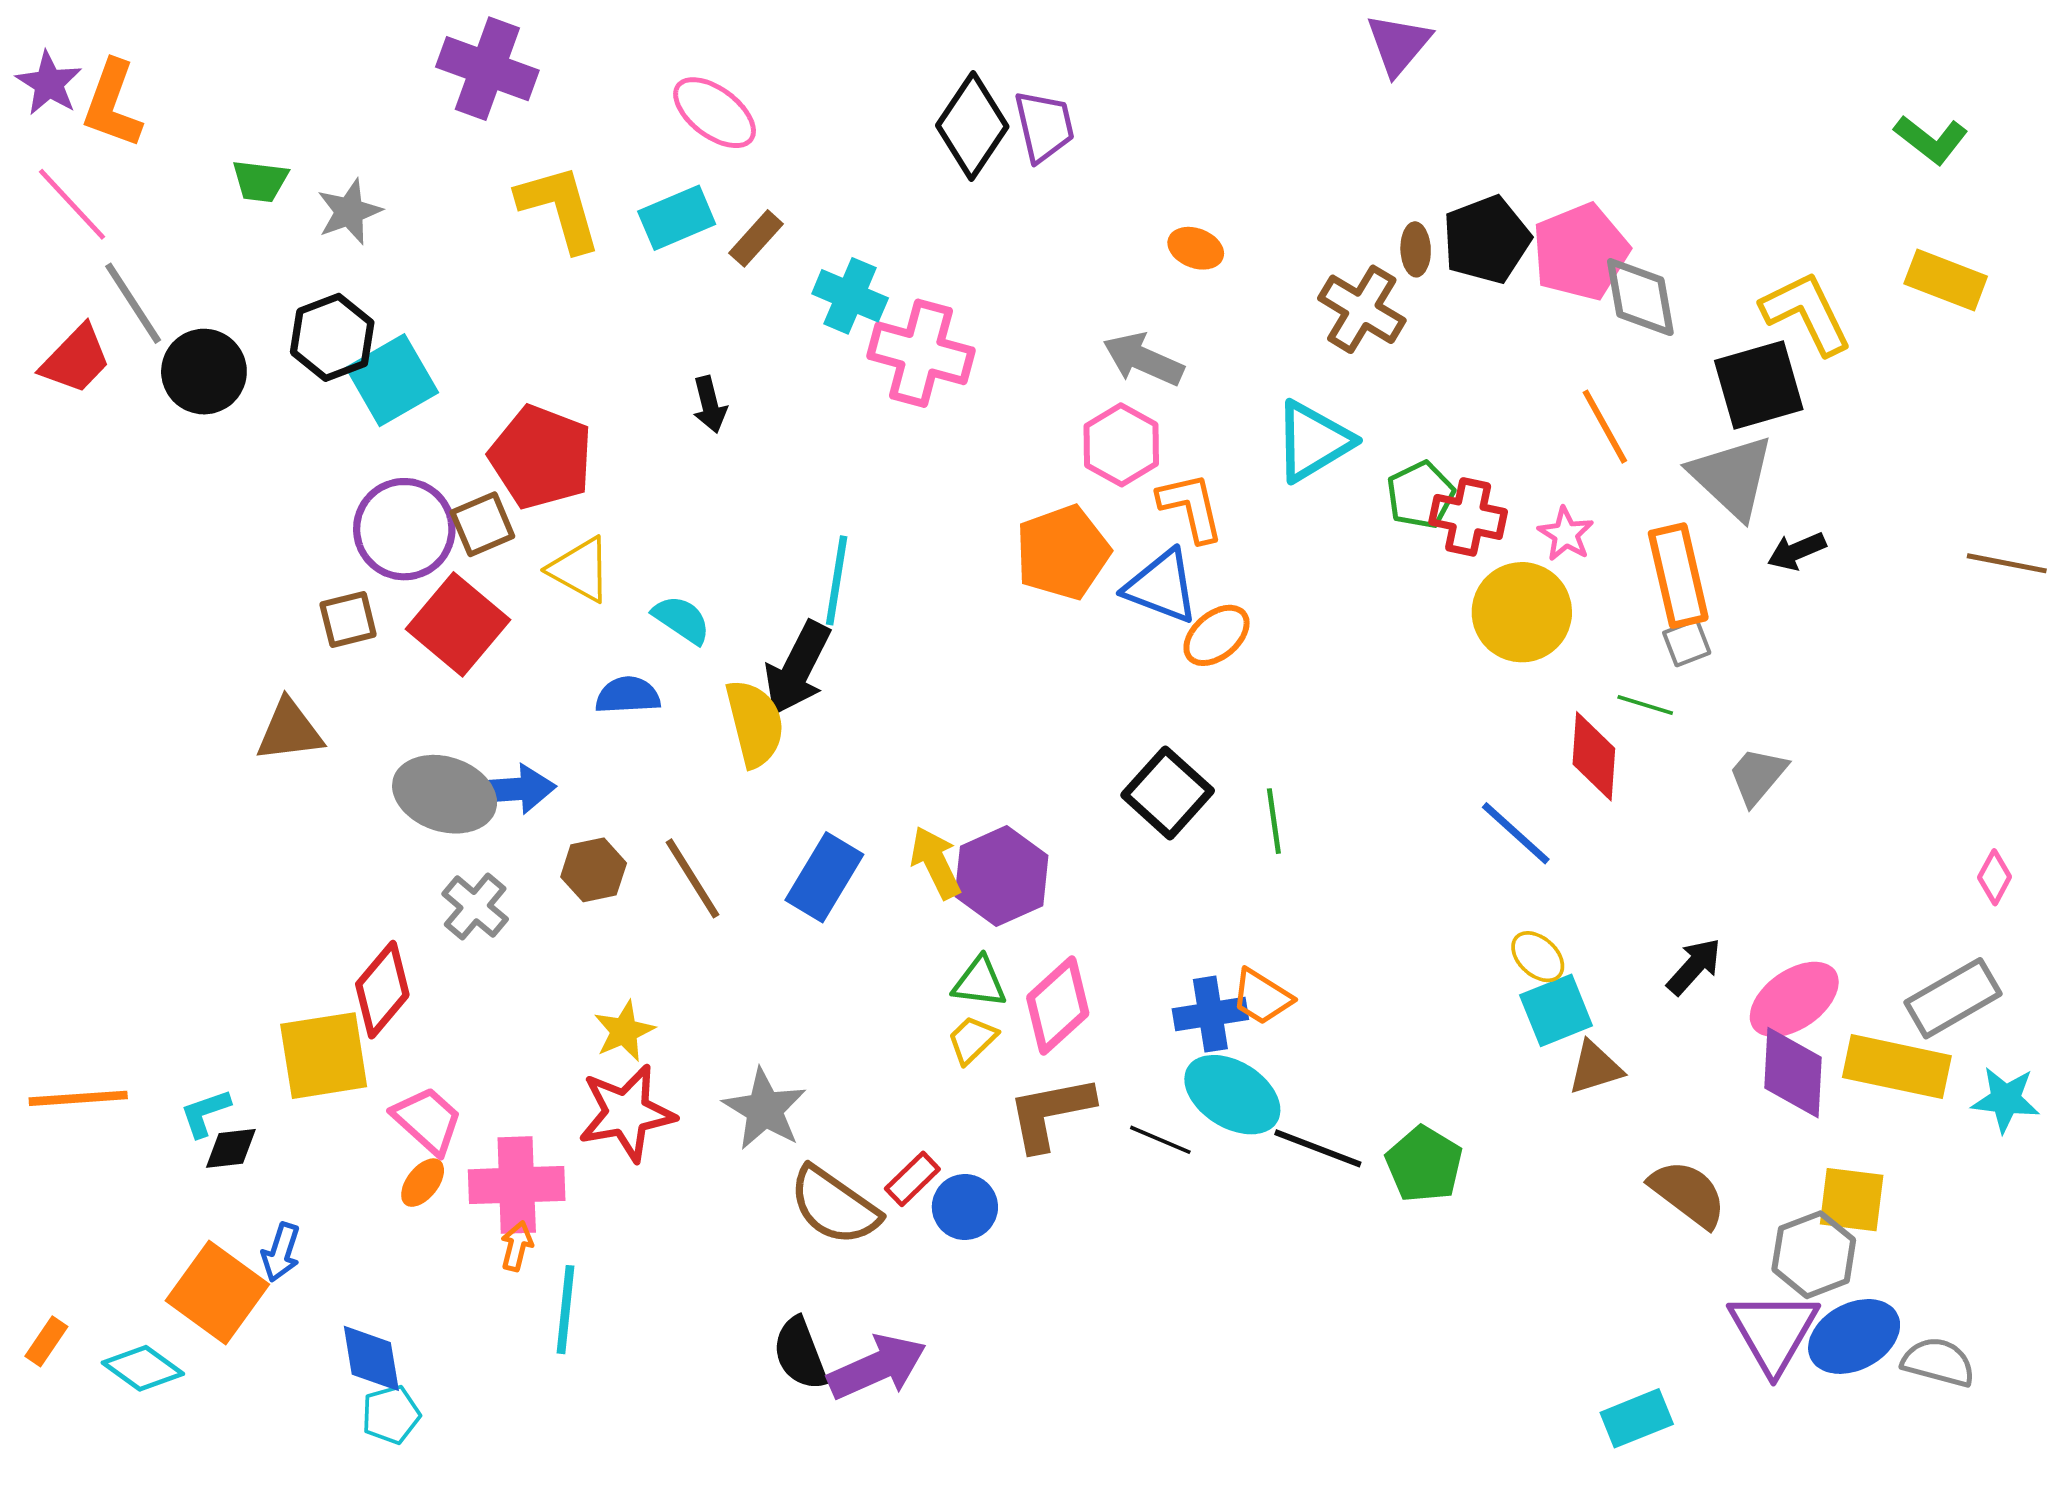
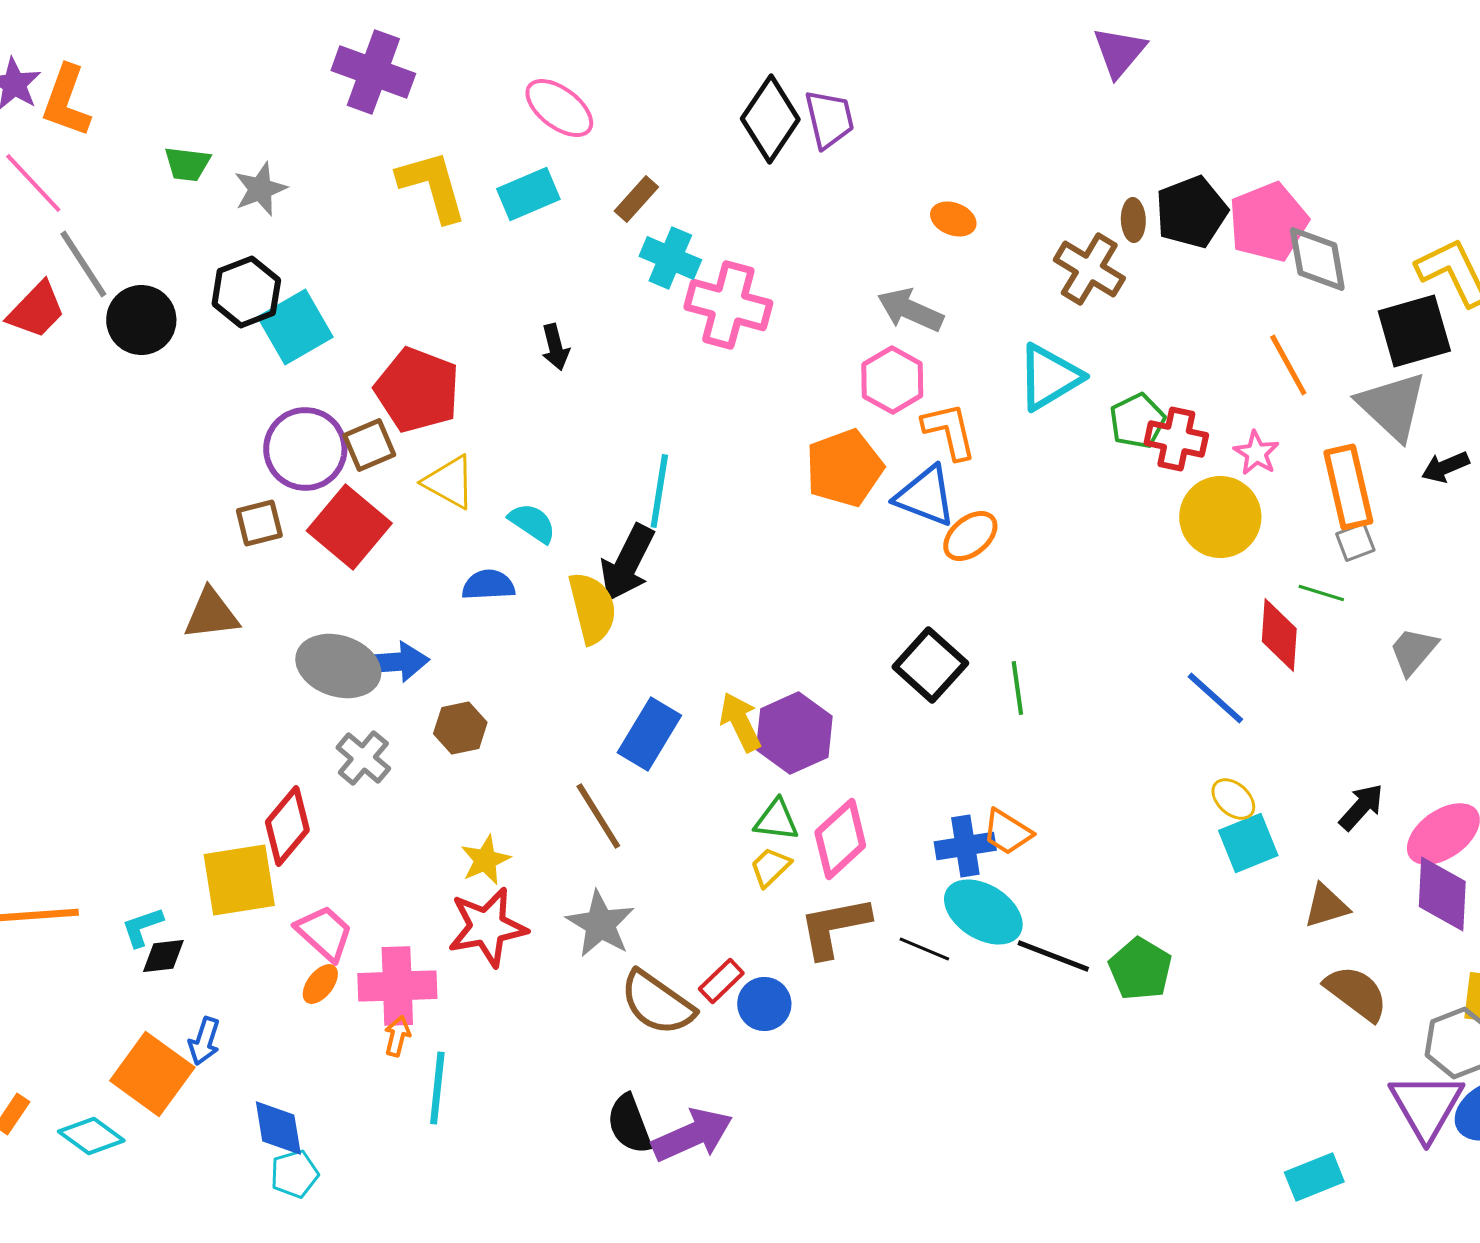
brown rectangle: (756, 238) -> (636, 199), moved
brown line: (693, 878) -> (598, 816), moved
brown triangle: (1595, 1068) -> (1326, 906), moved

